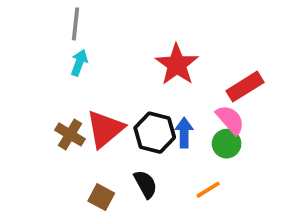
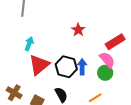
cyan arrow: (79, 63) -> (29, 44), moved
red star: (177, 64) -> (78, 30), size x0.6
brown cross: (70, 134) -> (14, 93), moved

